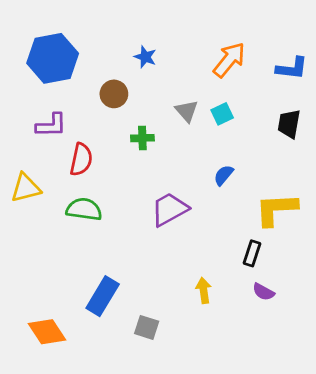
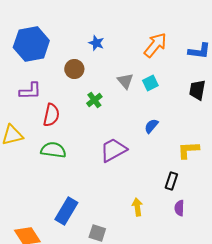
green cross: (142, 138) -> (94, 100), turned -35
yellow L-shape: (276, 209) -> (188, 150), size x0.7
purple semicircle: (263, 292) -> (179, 208), turned 63

